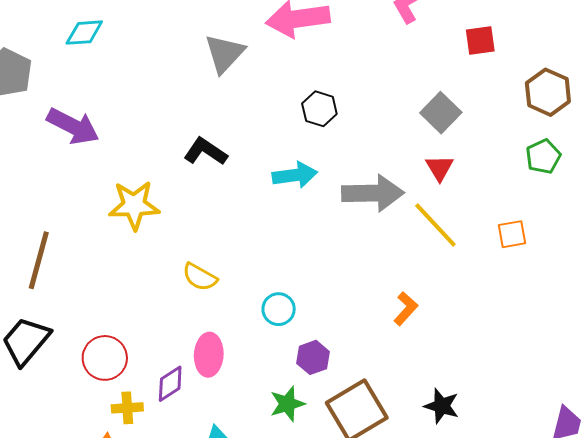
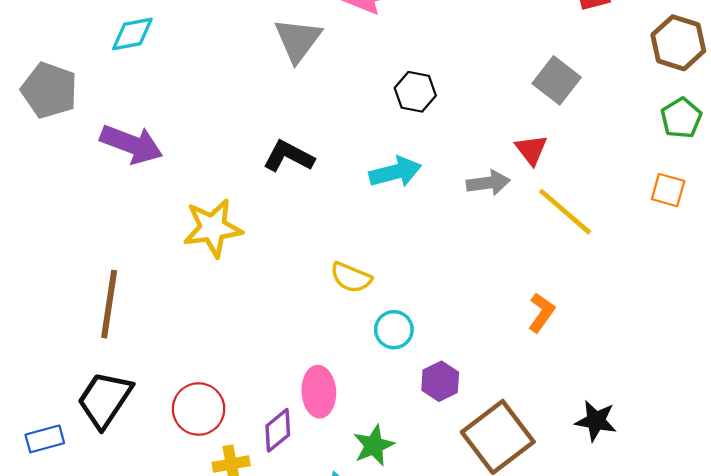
red triangle: (440, 168) -> (531, 150), moved
gray arrow: (373, 193) -> (488, 183), size x0.6
orange square: (512, 234) -> (668, 190), moved, turned 32
yellow semicircle: (200, 277) -> (351, 278), moved
green star: (287, 404) -> (374, 445), moved

